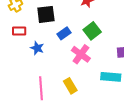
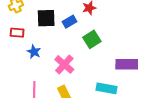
blue rectangle: (64, 33) -> (70, 22), moved
pink cross: (81, 54) -> (64, 64), moved

